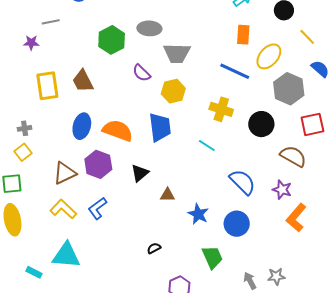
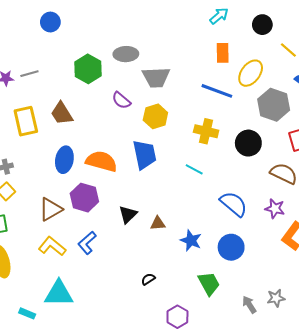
gray line: (51, 22) -> (29, 74), moved
black triangle: (140, 173) -> (128, 215), moved

